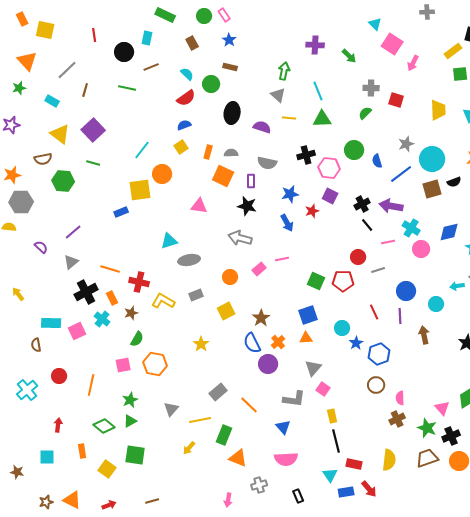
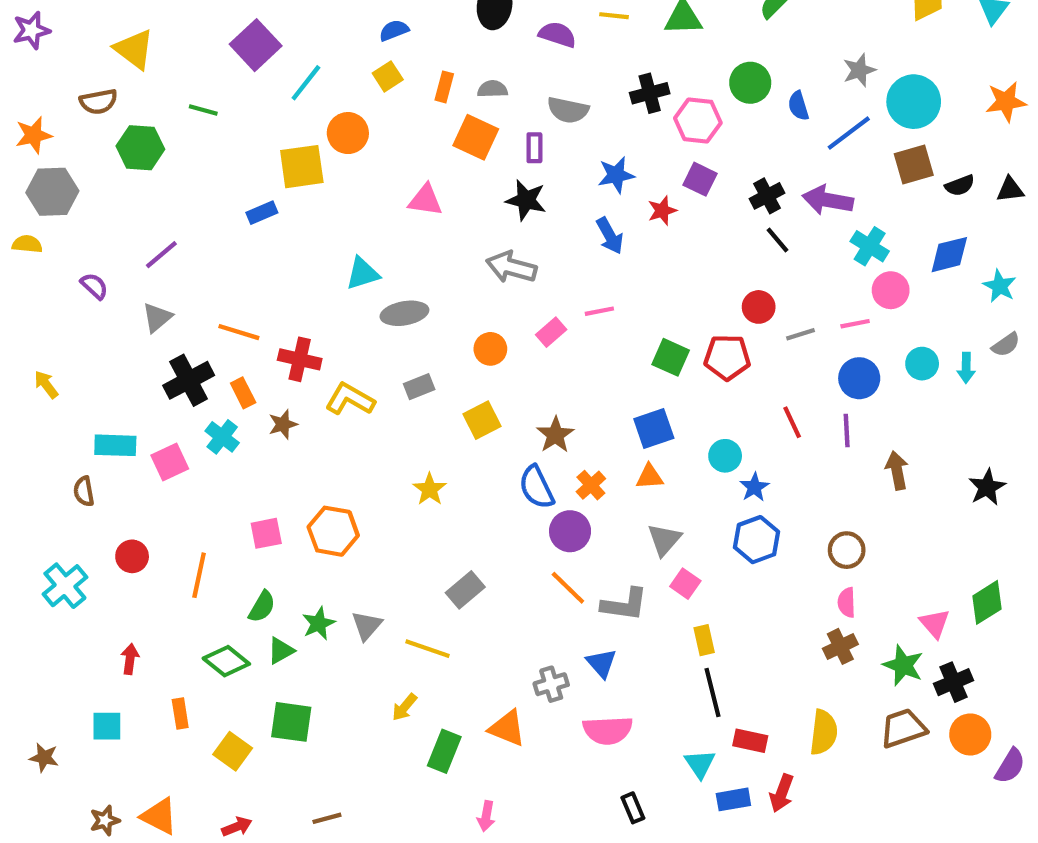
purple square: (93, 130) -> (256, 45), moved
black semicircle: (454, 182) -> (960, 185), moved
pink line: (388, 242) -> (855, 324), moved
cyan arrow: (457, 286) -> (966, 368), turned -80
cyan circle: (436, 304) -> (922, 364), moved
green semicircle: (137, 339) -> (262, 607), moved
blue hexagon: (379, 354) -> (757, 540), moved
brown circle: (376, 385) -> (847, 550), moved
green star: (130, 400) -> (319, 623), moved
orange line: (249, 405) -> (568, 588), moved
yellow line: (200, 420) -> (428, 649), turned 30
green rectangle: (224, 435) -> (444, 751), moved
gray cross: (259, 485) -> (551, 684), moved
red arrow: (369, 489) -> (782, 793), turned 60

